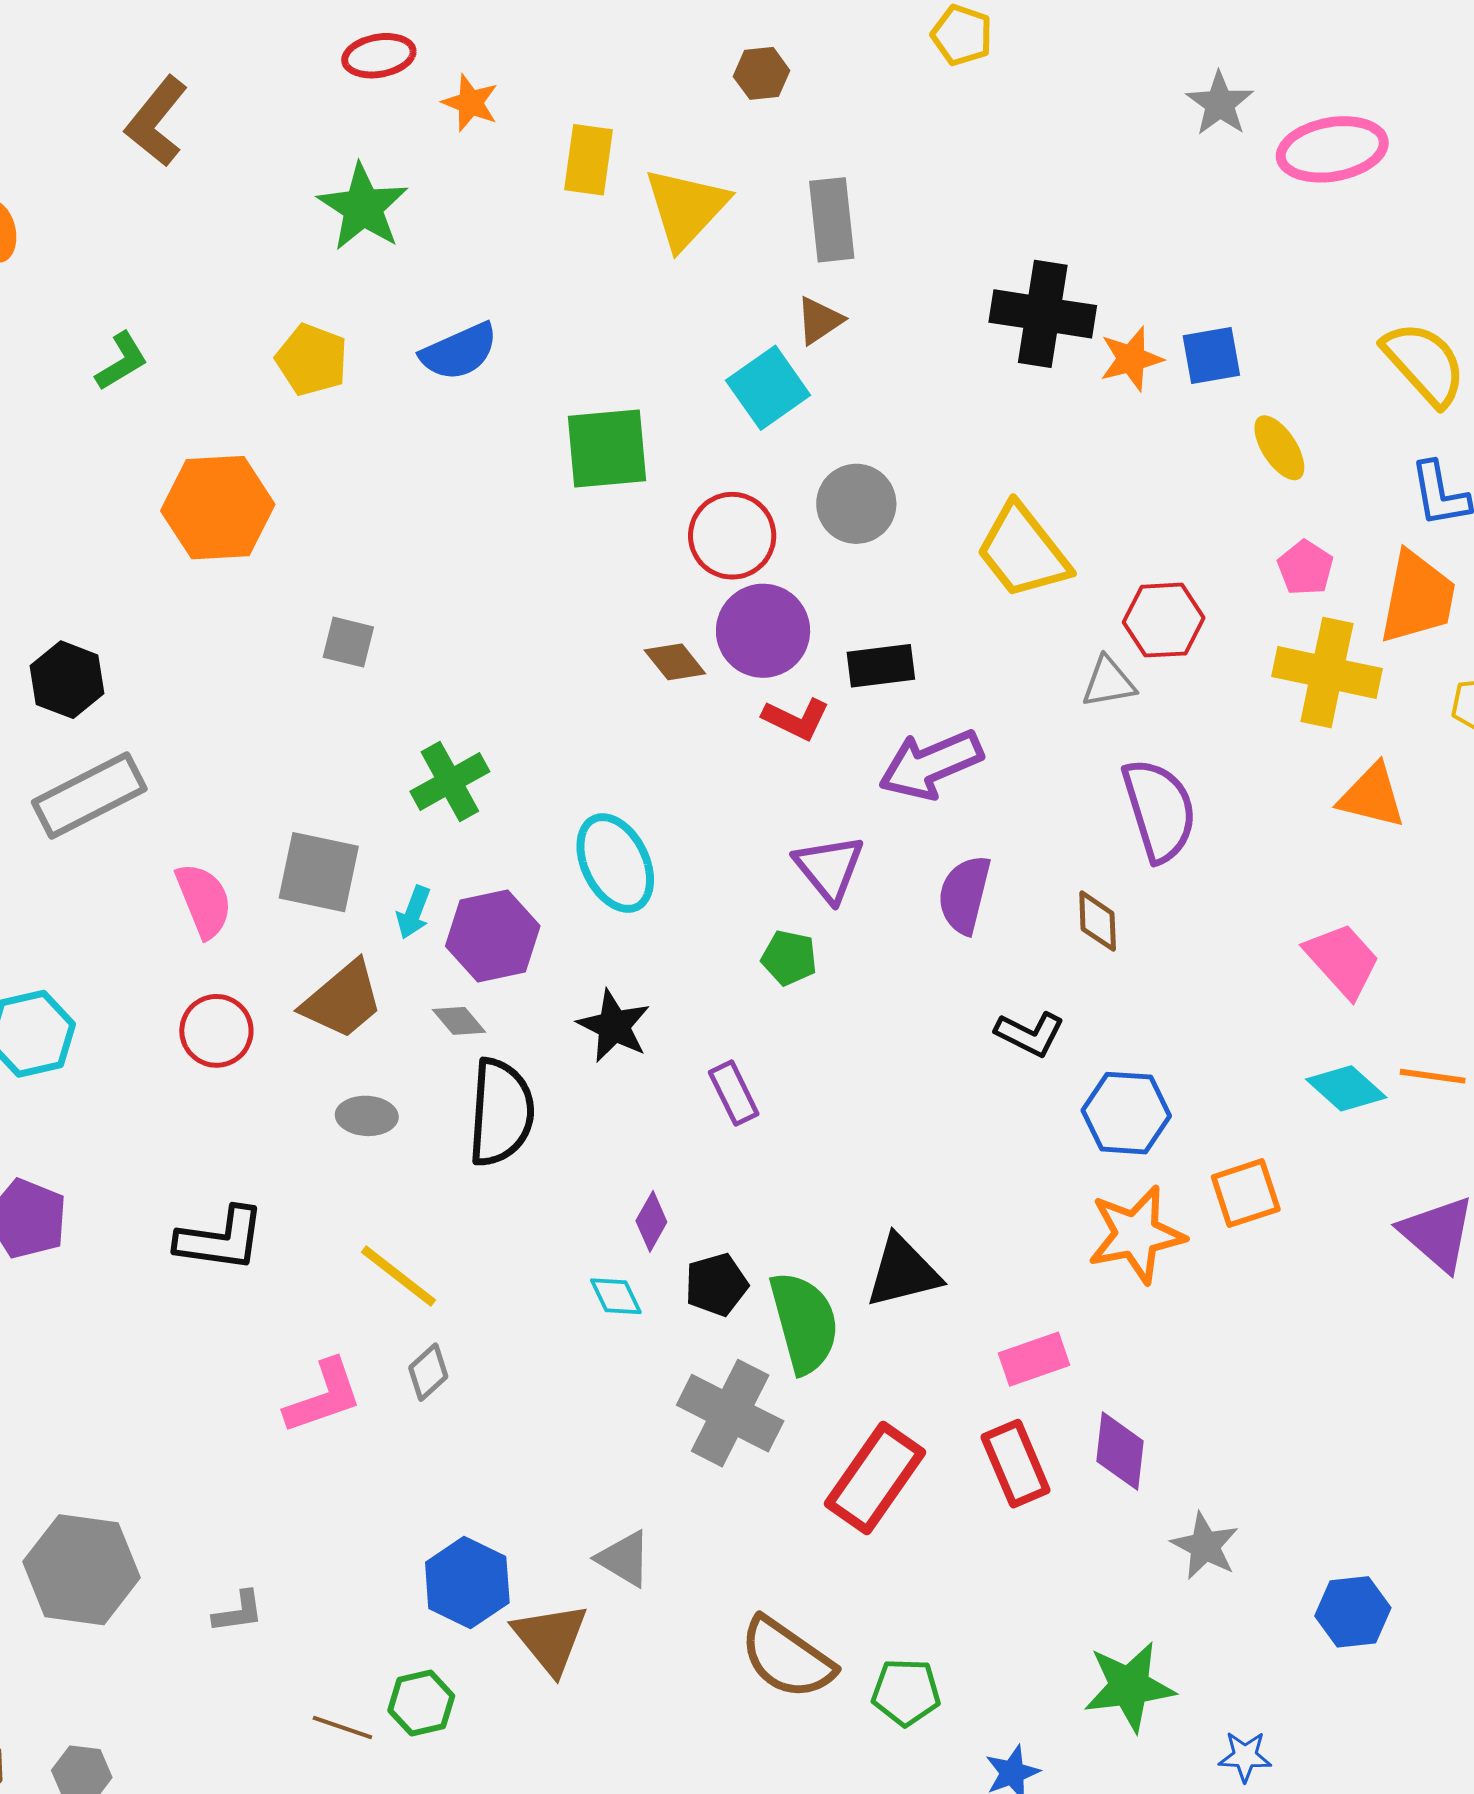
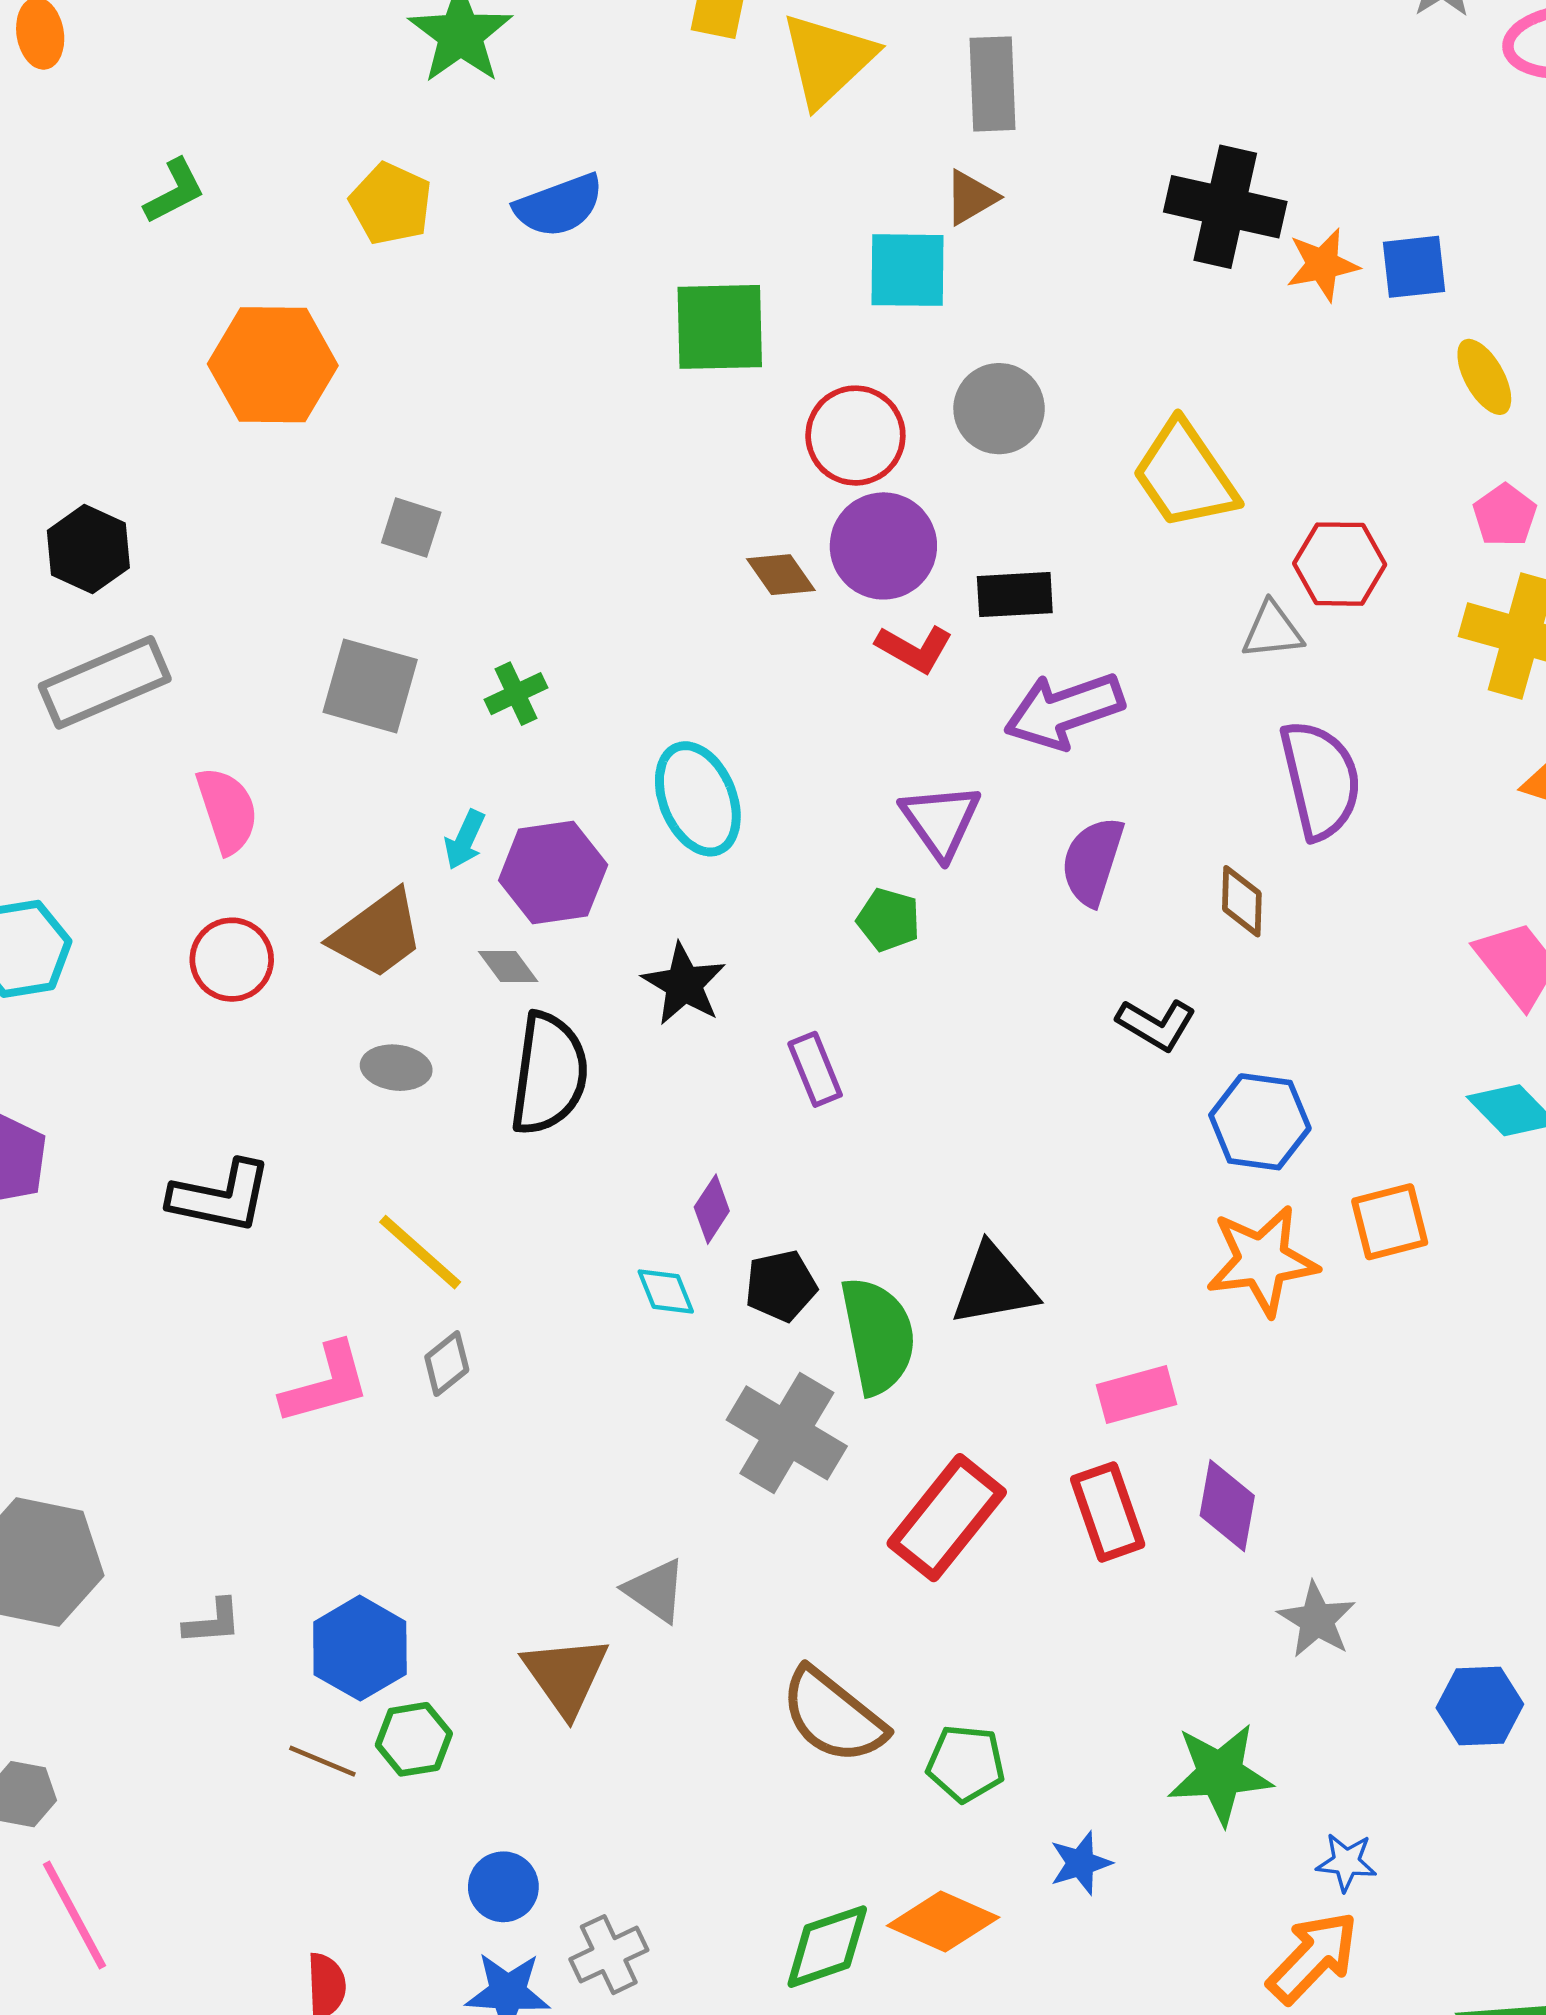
cyan square: (768, 388) -> (907, 270), turned 32
green cross: (450, 781) -> (516, 694), size x0.7
gray square: (319, 872) -> (370, 686), moved
blue hexagon: (467, 1582) -> (360, 1648), moved

